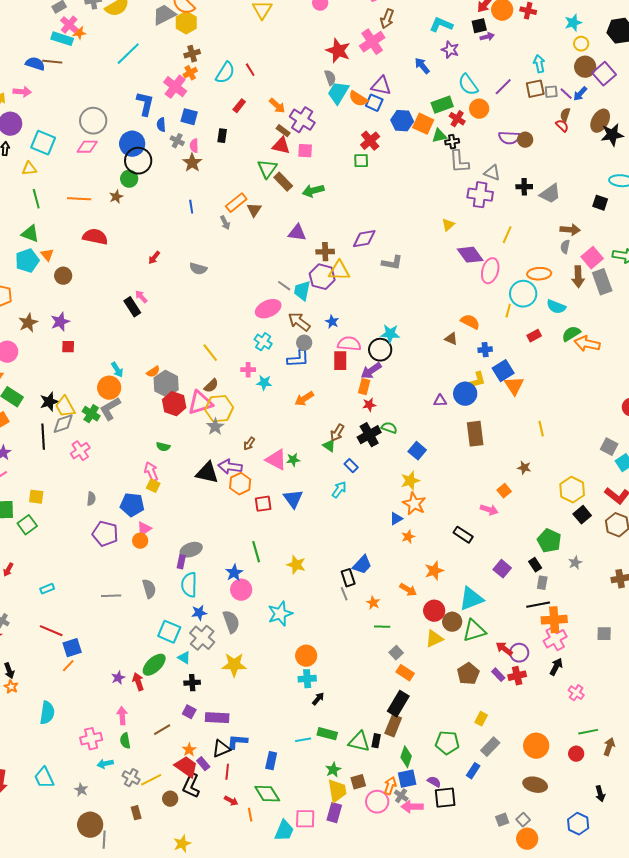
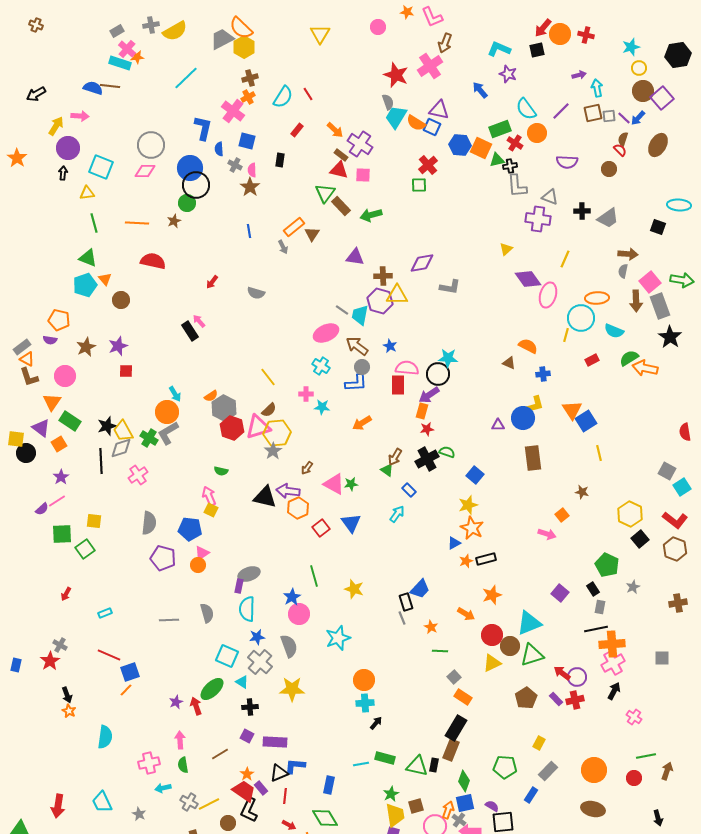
purple arrow: (487, 37) -> (579, 75), moved
black star: (612, 135) -> (670, 337), moved, turned -30
brown circle: (525, 140) -> (609, 169), moved
blue square: (503, 371) -> (586, 421), moved
gray semicircle: (91, 499) -> (149, 523), size x1.6
red square: (263, 504) -> (321, 528), turned -30
black rectangle: (463, 535) -> (486, 559), moved, turned -48

